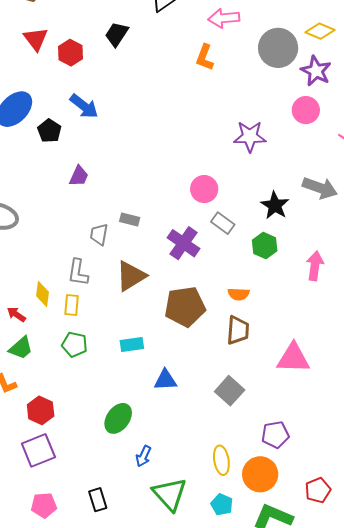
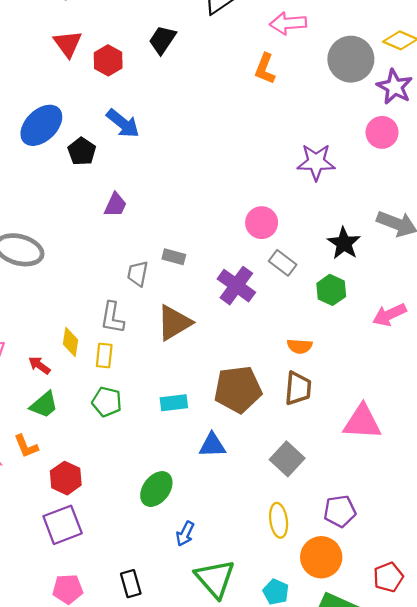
pink arrow: (315, 266) -> (389, 315), turned -124
brown pentagon: (185, 307) -> (238, 389), moved
yellow ellipse: (221, 460) -> (279, 520), moved

